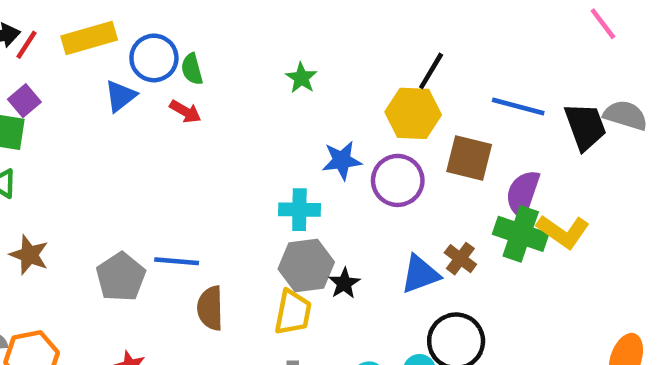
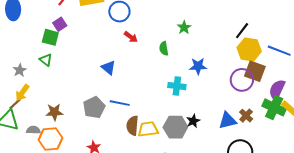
green semicircle: (192, 69) -> (164, 48), moved
blue triangle: (120, 96) -> (108, 68), moved, turned -49
yellow hexagon: (413, 113) -> (249, 50), moved
purple circle: (398, 180) -> (242, 80), moved
brown star: (29, 255) -> (54, 112), moved, turned -30
gray hexagon: (306, 266) -> (175, 127), moved
yellow trapezoid: (293, 312) -> (148, 129), moved, turned -115

